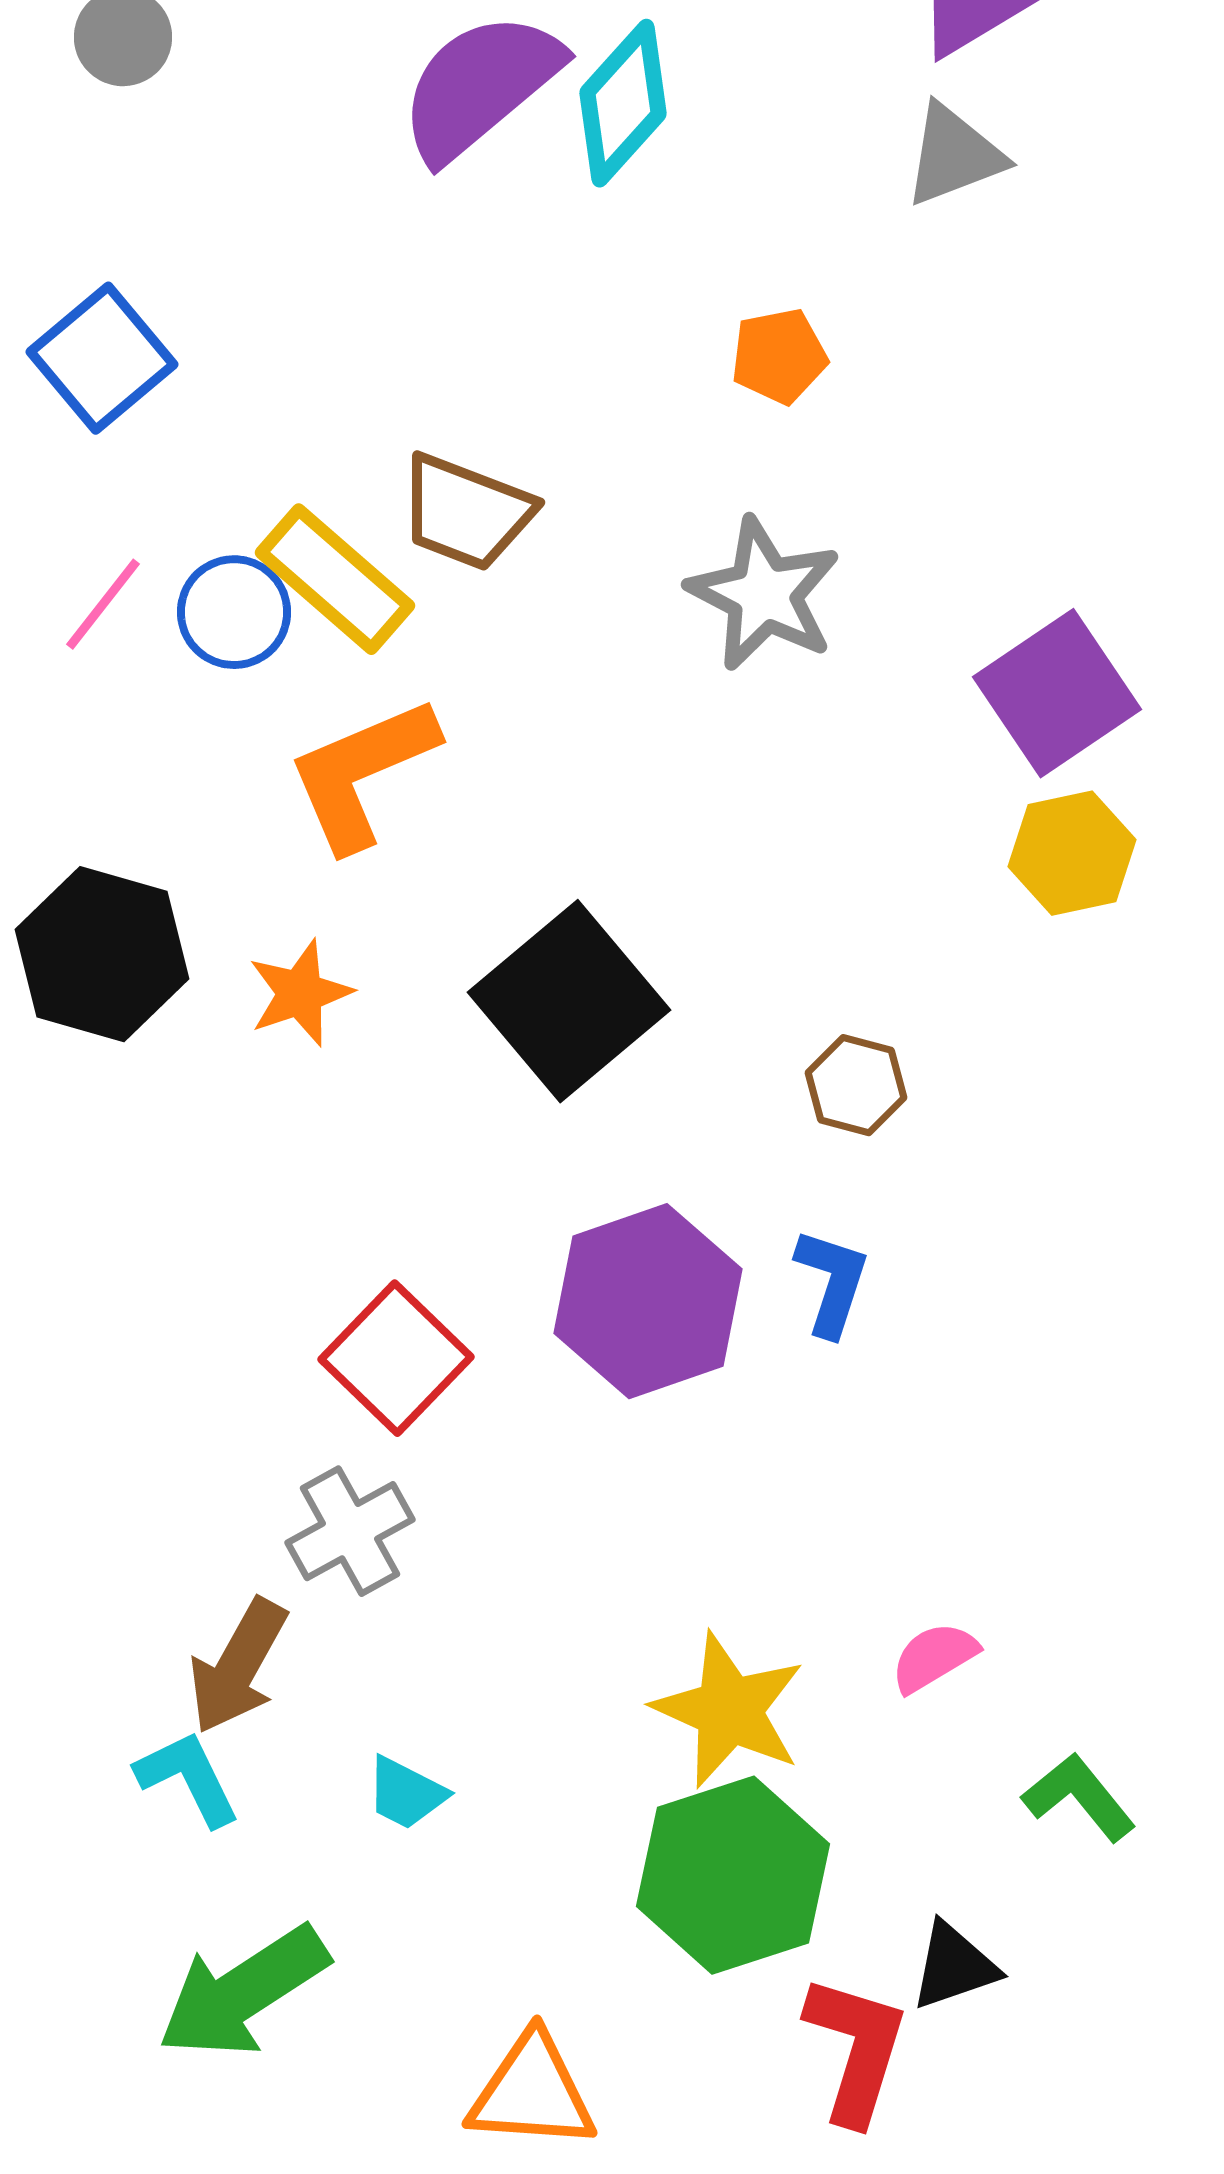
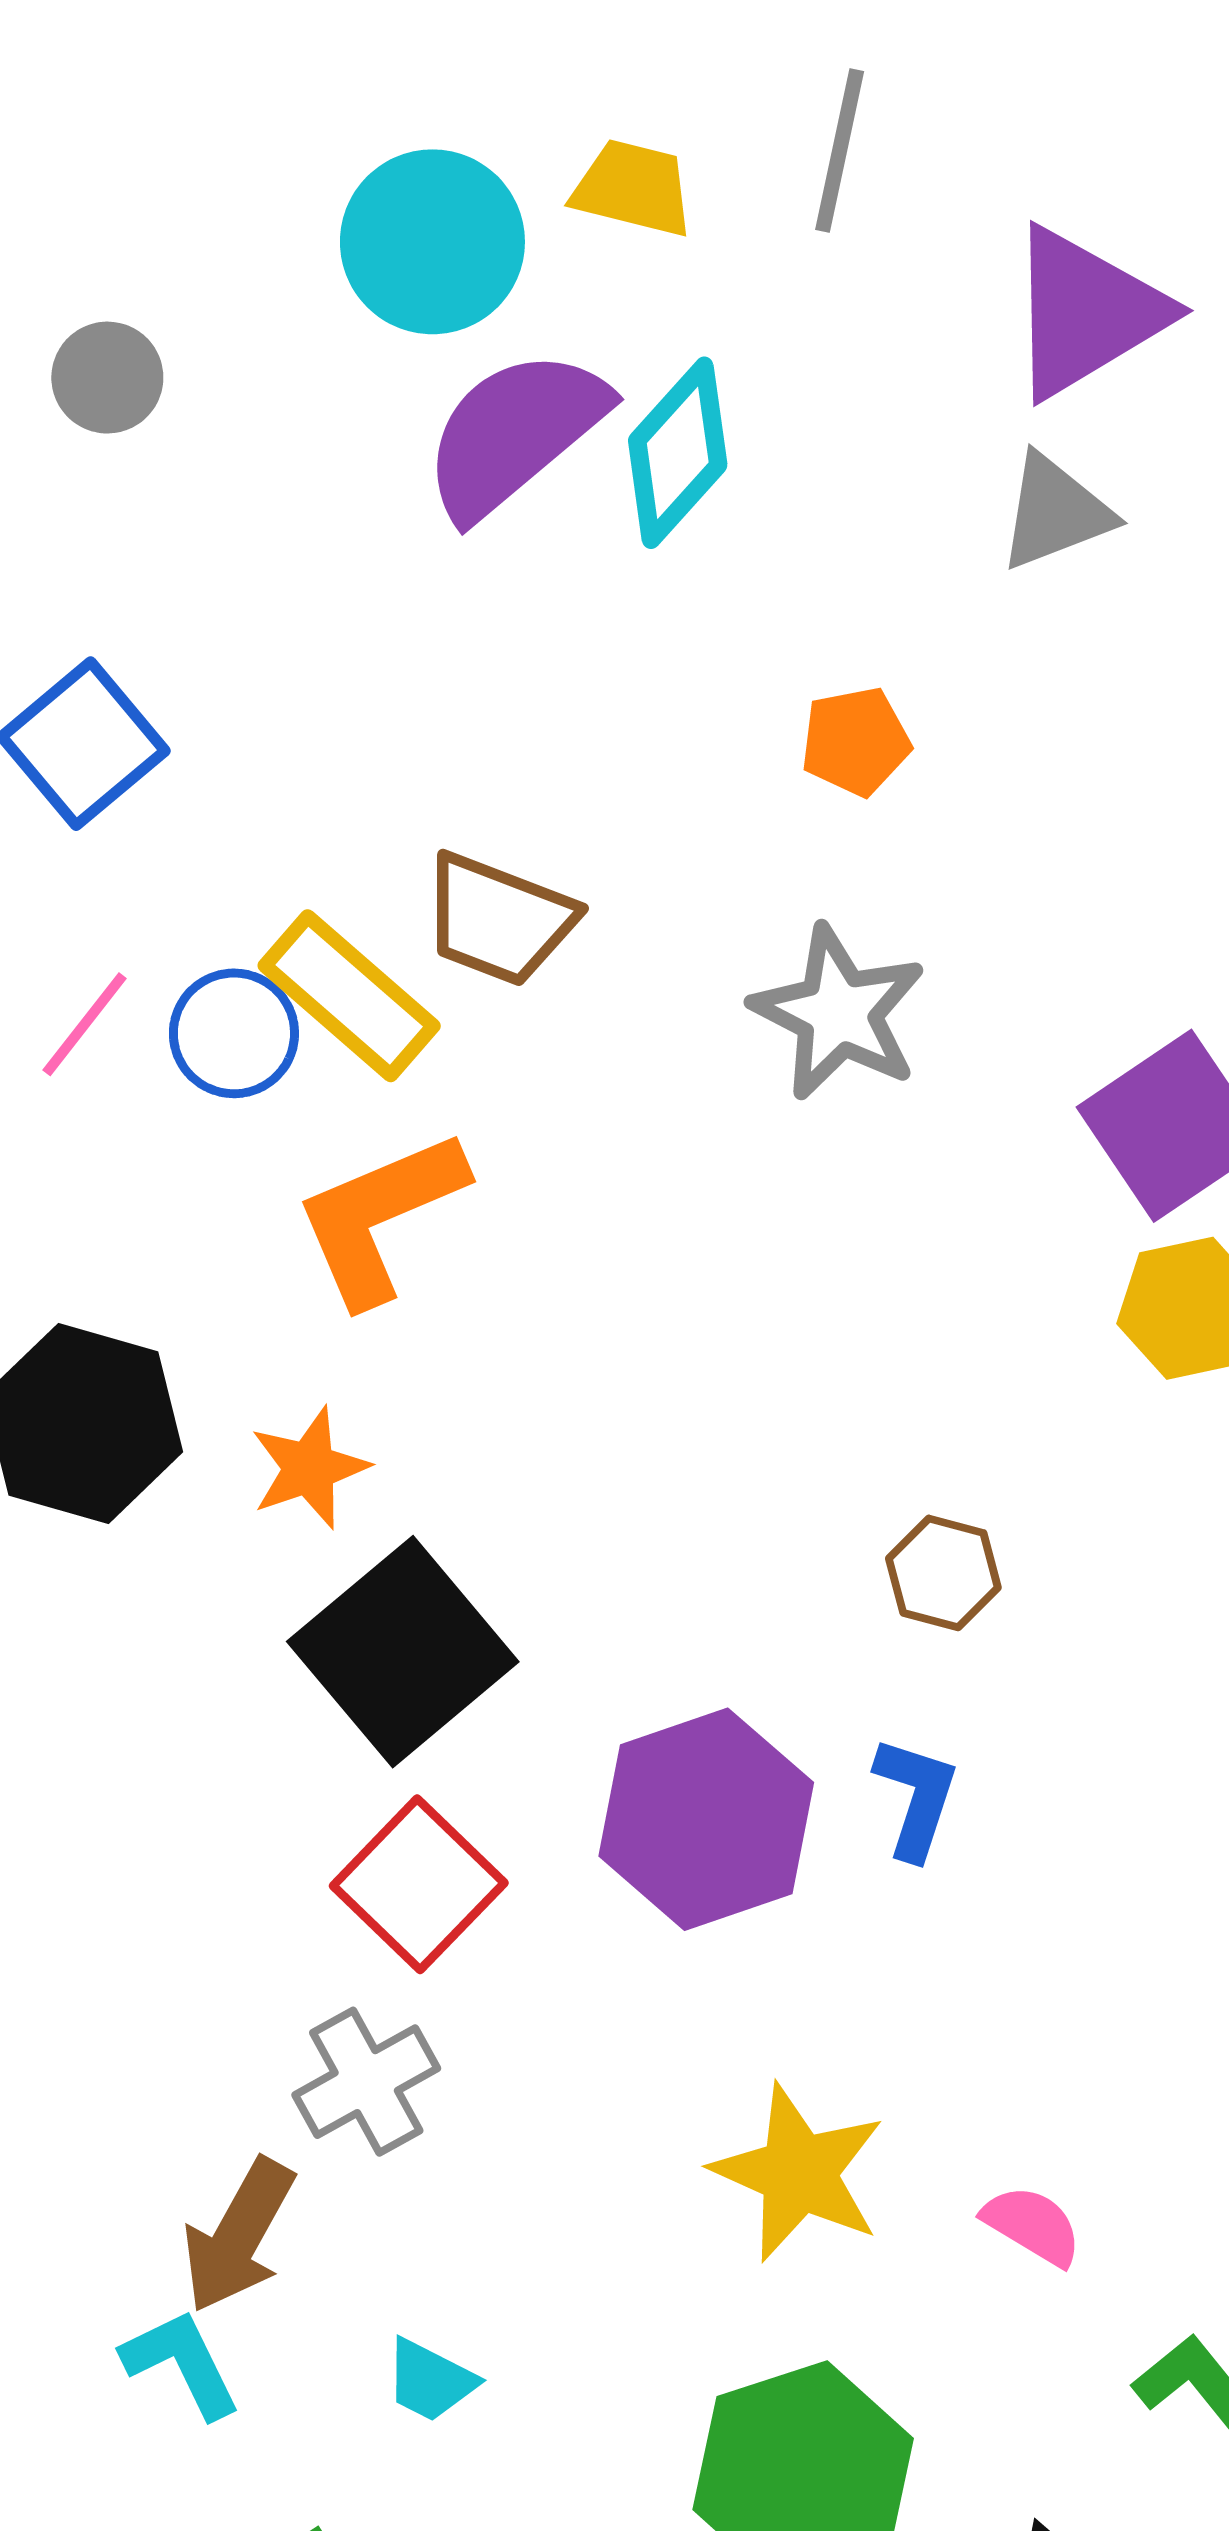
black square: (569, 1001) -> (403, 1652), moved
pink semicircle: (934, 1657) -> (1032, 2225), turned 62
yellow star: (729, 1710) -> (799, 2173), moved

